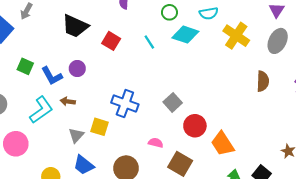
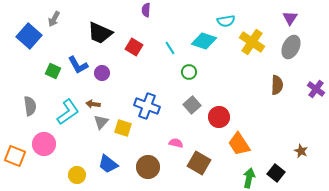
green circle: (169, 12) -> (189, 72), moved
blue L-shape: (52, 76) -> (78, 65), moved
red circle: (195, 126) -> (219, 117), moved
gray triangle: (76, 135) -> (101, 122), moved

